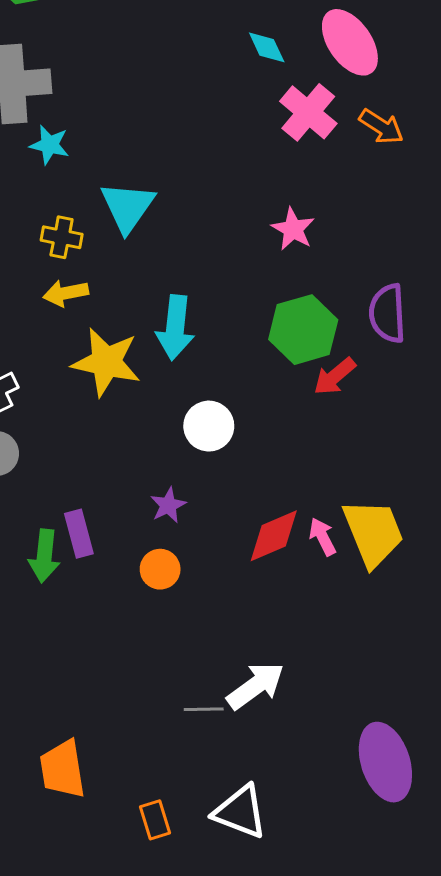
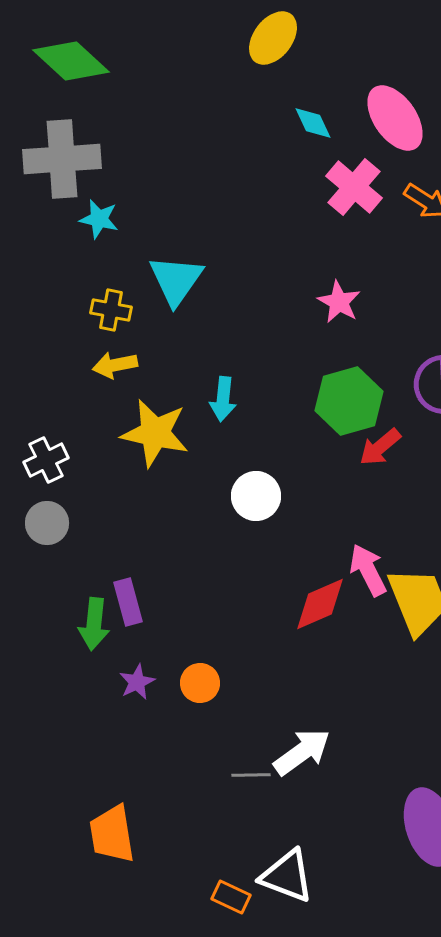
cyan arrow: (175, 328) -> (223, 399), size x0.7
purple star: (168, 505) -> (137, 682), moved
pink arrow: (322, 537) -> (368, 570), moved, size x1.4
orange circle: (160, 569) -> (200, 683), moved
orange rectangle: (155, 820) -> (231, 897), moved, turned -48

